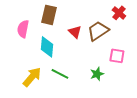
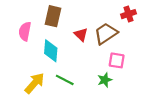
red cross: (119, 13) -> (128, 14), turned 32
pink square: (117, 56) -> (117, 60), moved

